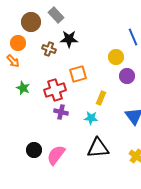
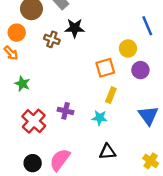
orange square: (78, 74) -> (105, 68), moved
red cross: (55, 90) -> (34, 121), moved, turned -30
black triangle: (98, 148) -> (108, 152), size x0.7
black circle: (34, 150) -> (33, 163), moved

